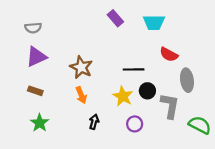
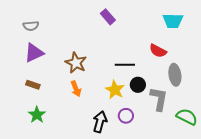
cyan trapezoid: (154, 22) -> (173, 21), moved
black arrow: (94, 122) -> (100, 122), moved, size x1.5

